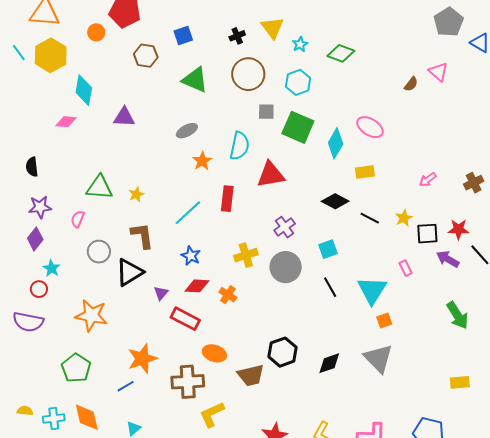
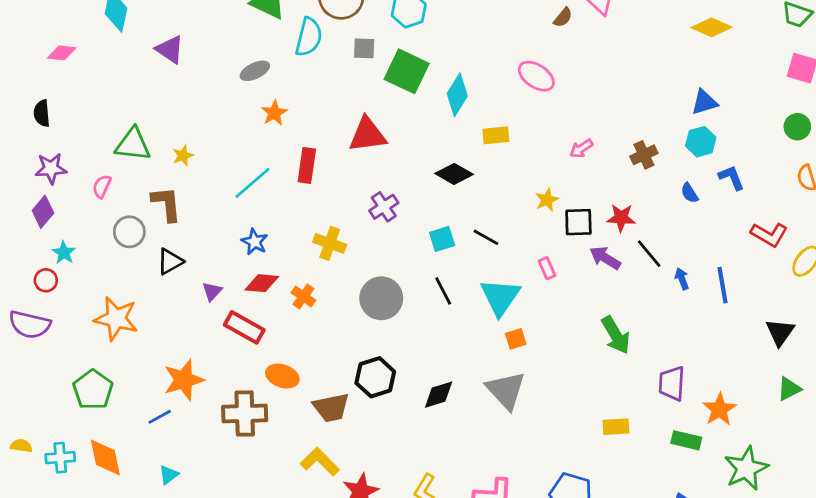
purple triangle: (124, 117) -> (170, 50), turned 30
pink diamond: (66, 122) -> (62, 53), moved
pink ellipse: (370, 127) -> (536, 76), moved
cyan semicircle: (240, 146) -> (309, 37), moved
black line: (370, 218) -> (486, 237), moved
brown L-shape: (142, 236) -> (166, 204), moved
yellow cross: (246, 255) -> (330, 243), turned 35
gray circle: (286, 267) -> (381, 298), moved
black triangle: (129, 272) -> (170, 261), size x0.7
yellow L-shape: (212, 414) -> (320, 462), moved, turned 68

